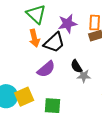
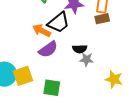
orange arrow: (34, 38) -> (42, 30), moved, turned 126
black semicircle: (76, 66) -> (80, 49), turned -64

